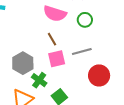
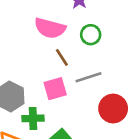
brown line: (52, 39) -> (62, 57), moved
green cross: (39, 80) -> (33, 118), turned -35

